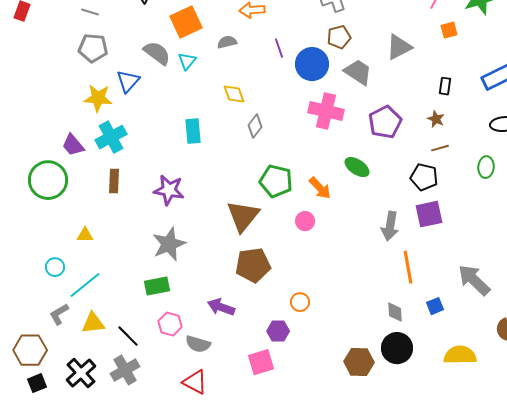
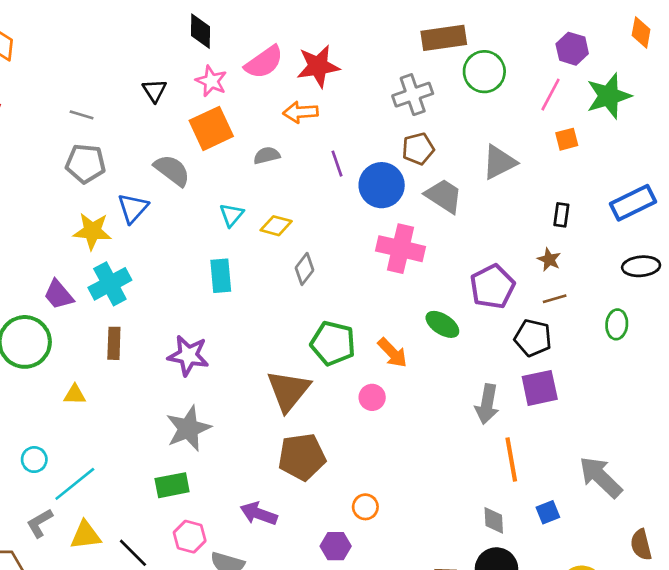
cyan triangle: (187, 61) -> (232, 215), moved
yellow diamond: (234, 94) -> (276, 226), turned -55
purple pentagon: (385, 122) -> (492, 287), moved
yellow triangle: (85, 235) -> (75, 395), moved

